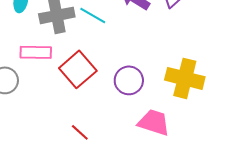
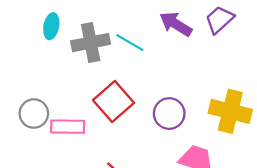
pink rectangle: (36, 52) -> (68, 127), moved

